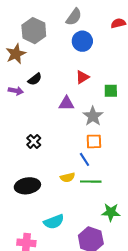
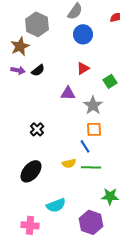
purple arrow: (16, 91) -> (18, 70), moved
green square: (111, 91) -> (110, 81), turned -32
black ellipse: (27, 186) -> (31, 171), turned -40

